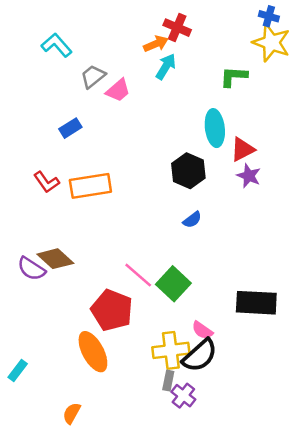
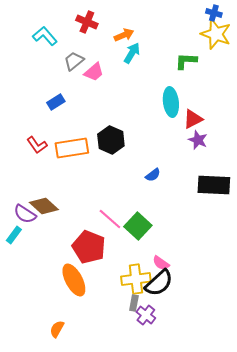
red cross: (177, 28) -> (87, 22), moved
black hexagon: (188, 171) -> (111, 140), moved
black rectangle: (256, 303) -> (214, 185), moved
cyan rectangle: (18, 371) -> (14, 235), moved

